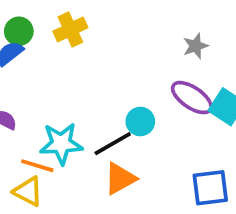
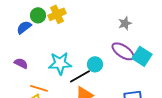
green circle: (19, 31) -> (38, 15), moved
cyan star: (61, 144) -> (60, 63), moved

